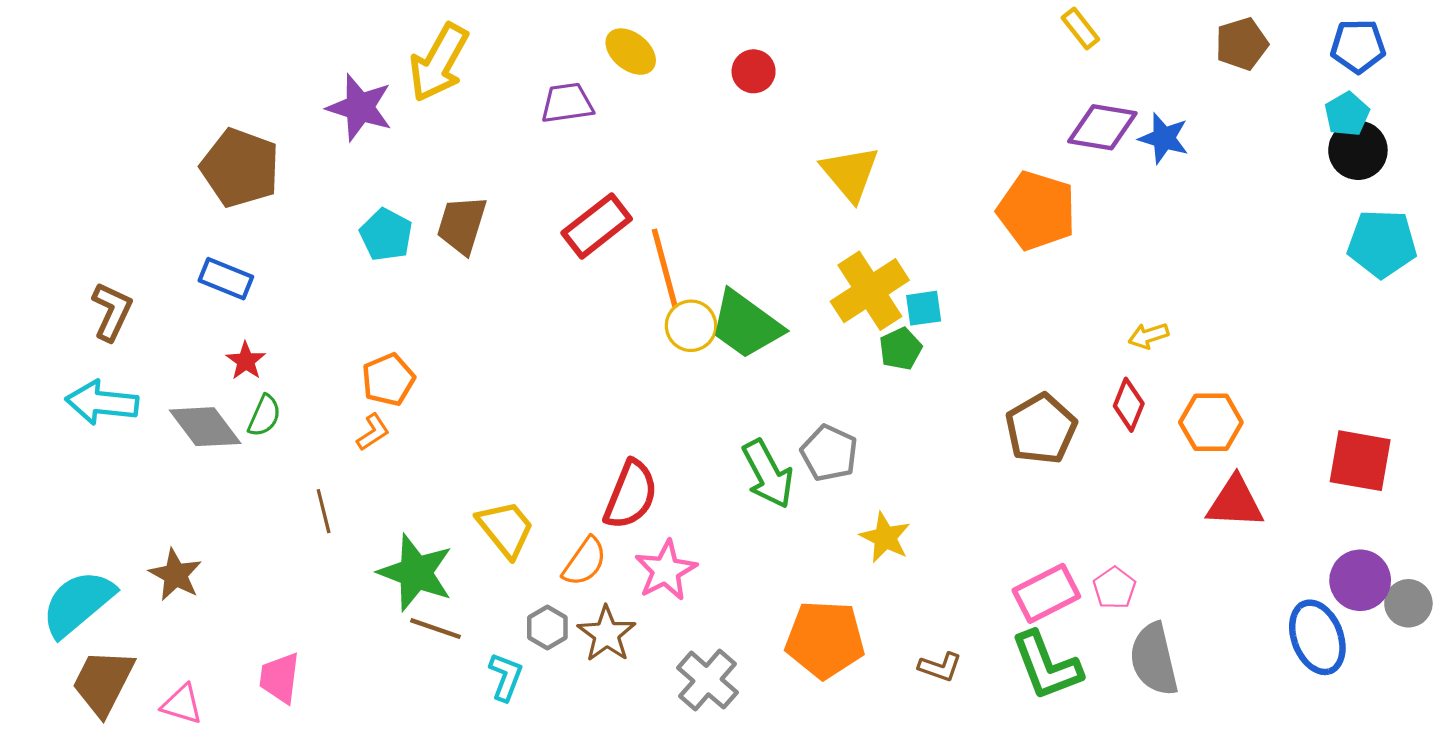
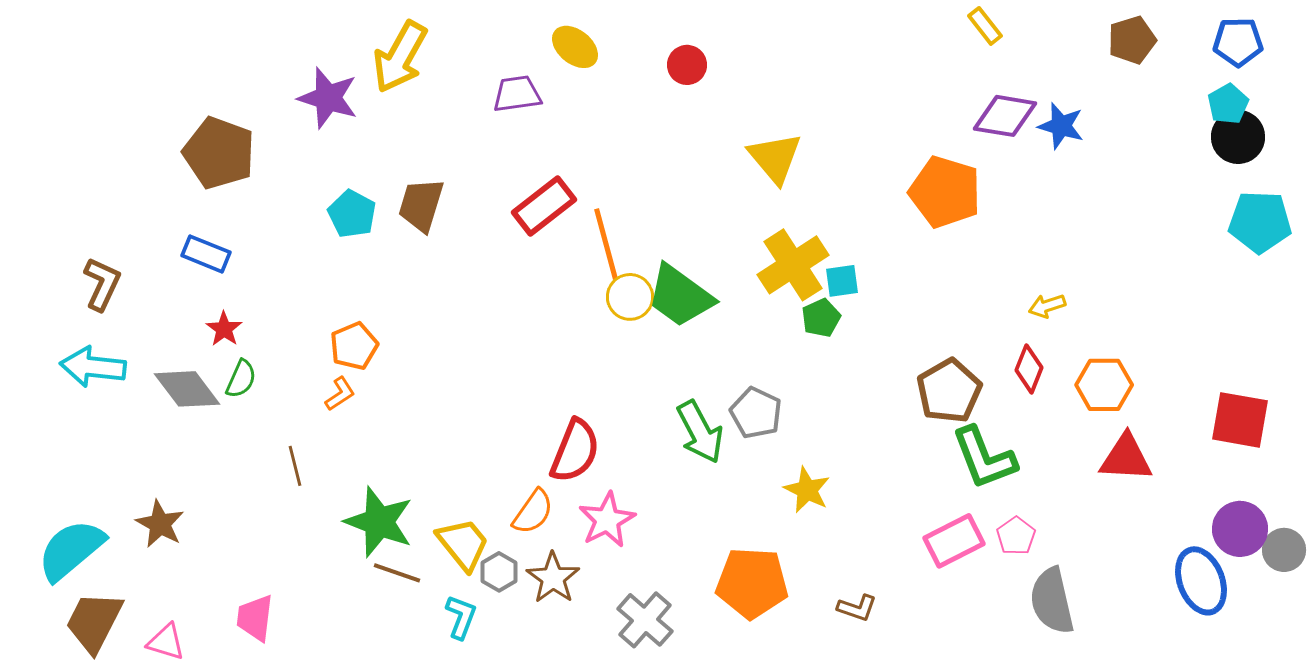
yellow trapezoid: (506, 529) -> (463, 544), moved
green L-shape: (1046, 666) -> (984, 458), moved

